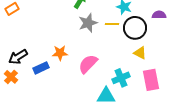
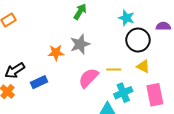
gray star: (88, 23) -> (80, 44), moved
yellow line: (112, 24) -> (114, 69), moved
orange star: (60, 53) -> (56, 53), moved

